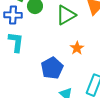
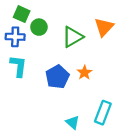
blue pentagon: (52, 68) -> (57, 77), moved

